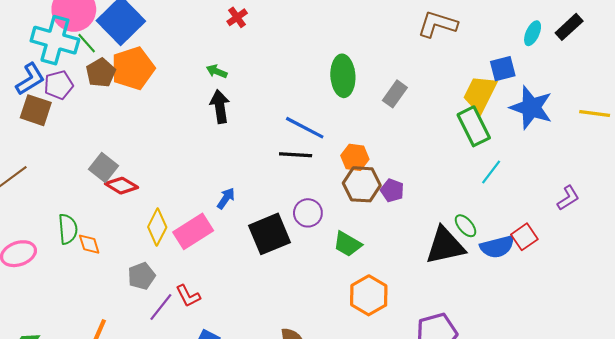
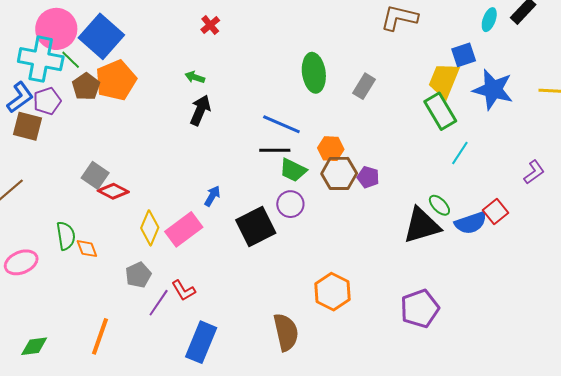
black arrow: (220, 107) -> (200, 110), turned 36
green trapezoid: (347, 244) -> (293, 170), moved
orange hexagon: (369, 295) -> (332, 292), moved

